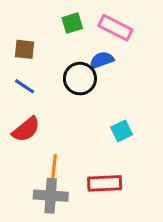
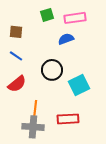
pink rectangle: (115, 28) -> (75, 18), turned -35
black circle: (80, 79) -> (52, 70), moved
cyan square: (122, 131) -> (79, 85), size x1.5

